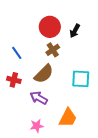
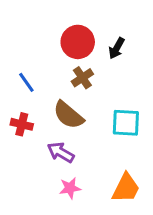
brown semicircle: (44, 74) -> (68, 115), turned 85
orange trapezoid: (68, 118) -> (126, 188), moved
pink star: (37, 126) -> (70, 188), moved

